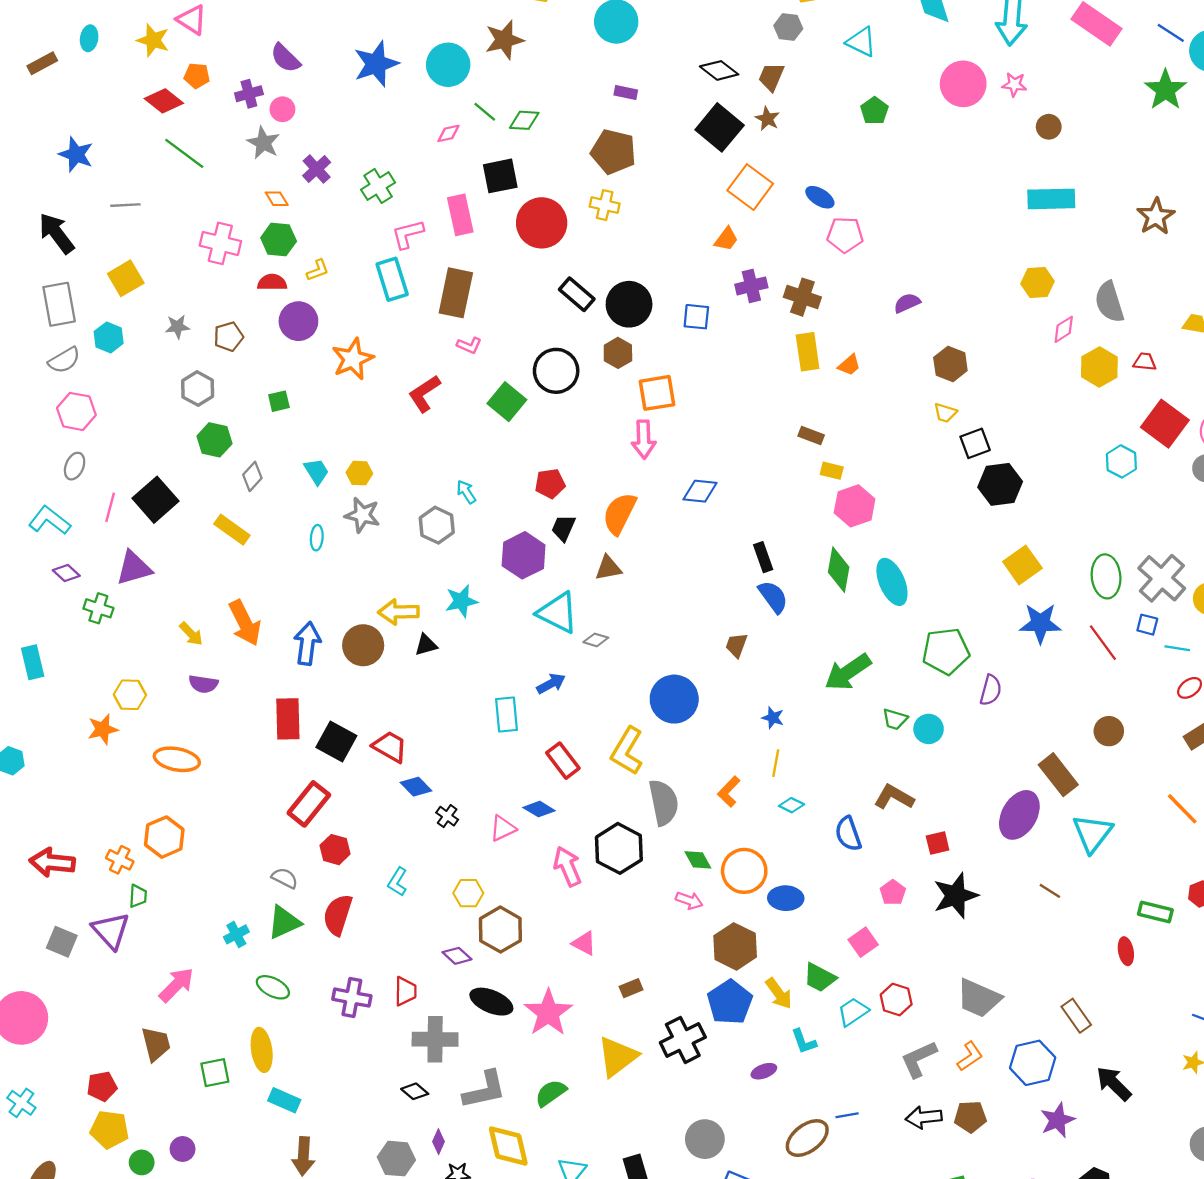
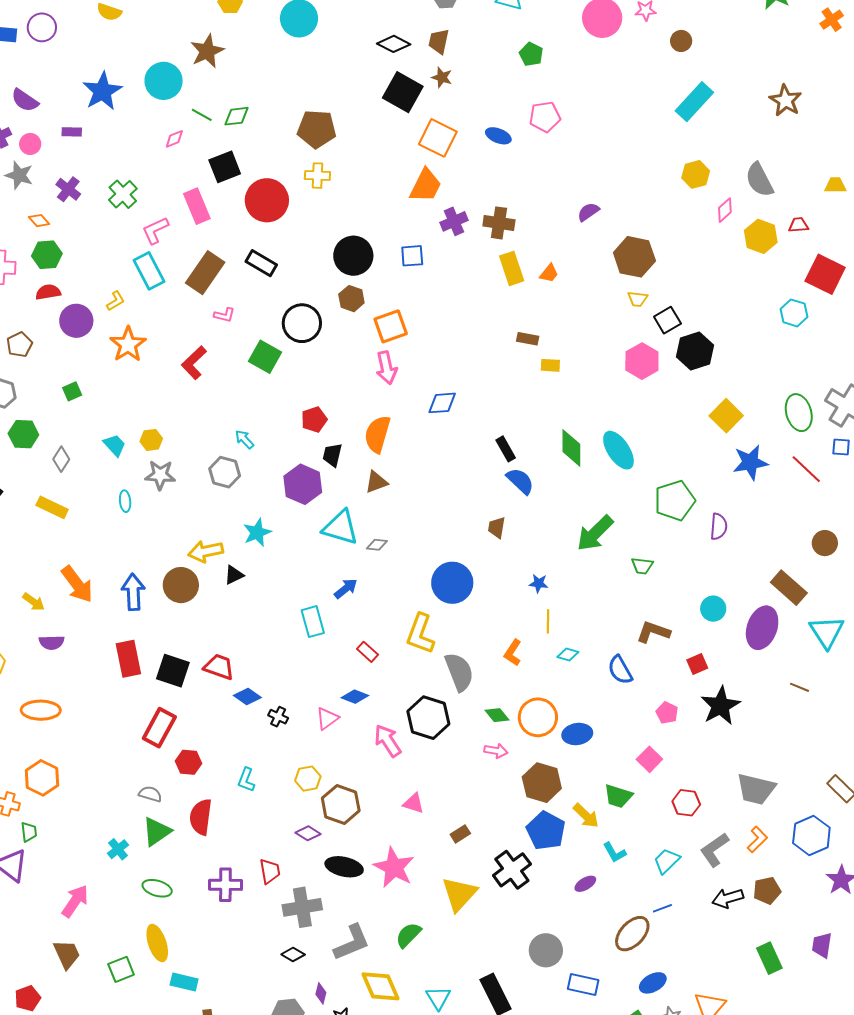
purple rectangle: (626, 93) -> (72, 132), moved
cyan rectangle: (1051, 199) -> (694, 102), turned -36
pink pentagon: (845, 235) -> (545, 117), moved
orange trapezoid: (726, 239) -> (426, 186), size x1.6
yellow L-shape: (318, 270) -> (116, 301), moved
brown rectangle: (456, 293) -> (205, 273), turned 33
black rectangle: (577, 294) -> (261, 263), moved
brown hexagon: (950, 364) -> (634, 257), size x1.4
pink hexagon: (855, 506) -> (642, 361), moved
cyan circle: (929, 729) -> (713, 609), moved
red rectangle: (563, 761) -> (368, 652), size x0.7
cyan trapezoid: (853, 1012) -> (667, 861), moved

